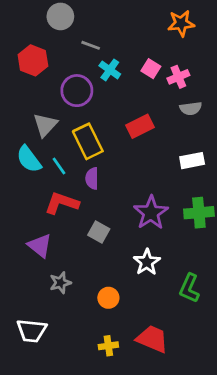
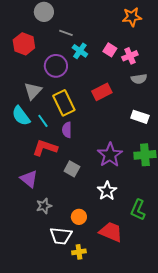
white rectangle: (192, 161) -> (140, 117), turned 30
white trapezoid: (32, 331) -> (61, 236), moved
red trapezoid: (152, 339) -> (111, 232), moved

